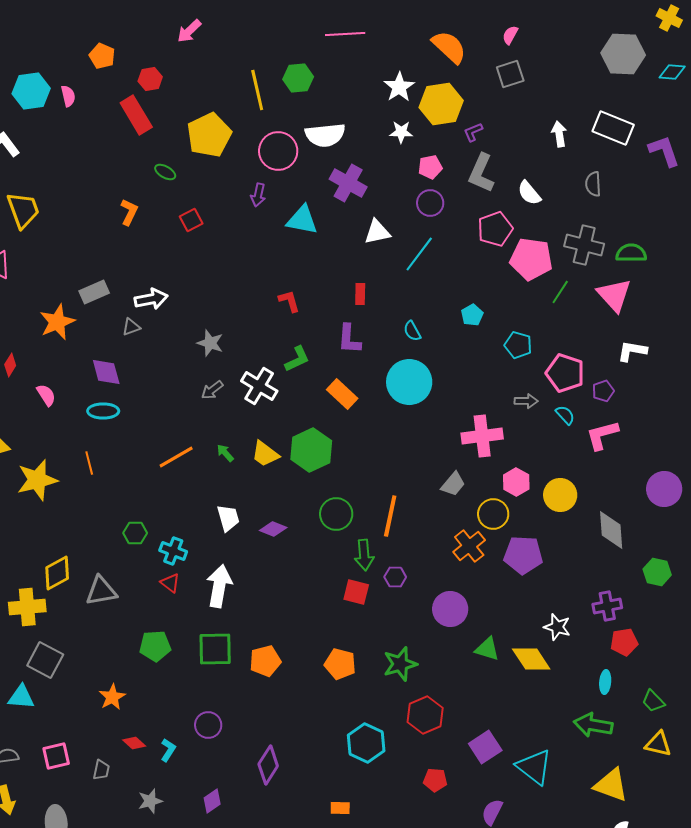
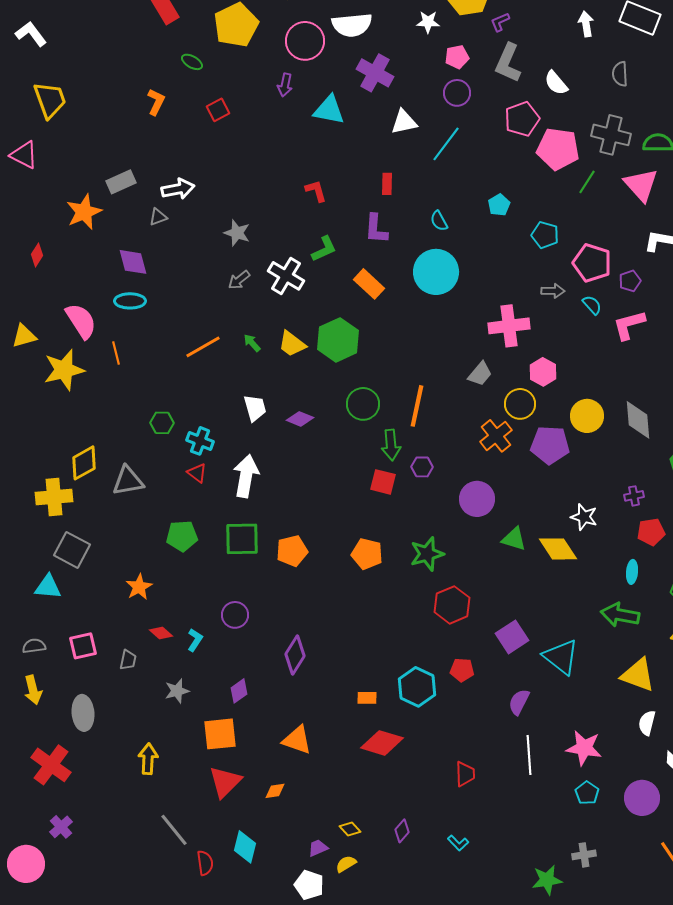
pink semicircle: (46, 395) -> (81, 321), moved, size x1.6
yellow circle: (560, 495) -> (587, 416), moved
purple cross: (607, 606) -> (634, 496), size x0.7
cyan hexagon: (366, 743) -> (417, 687), moved

